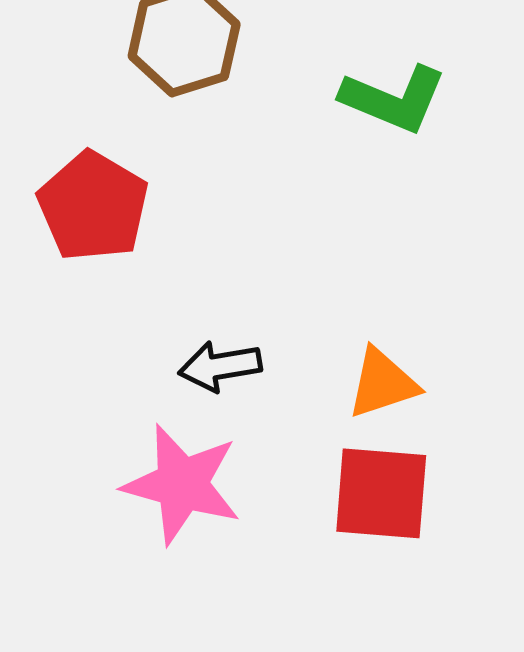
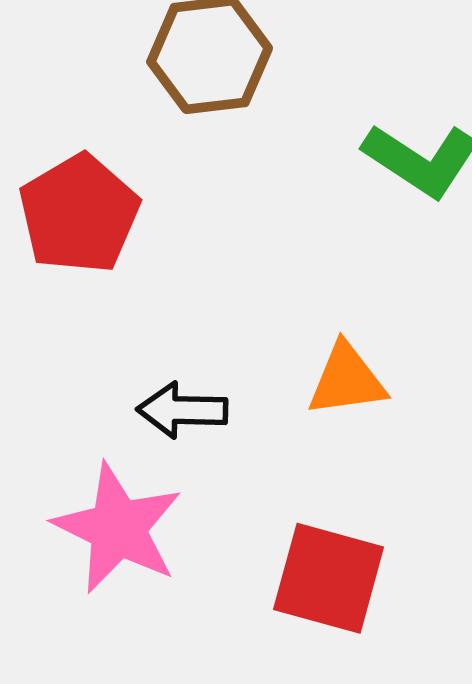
orange triangle: (383, 383) -> (347, 380), moved

